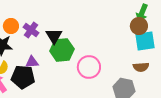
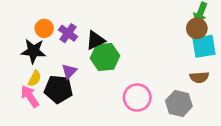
black triangle: (54, 36) -> (95, 40), turned 36
purple triangle: (32, 62) -> (69, 71), turned -40
pink circle: (89, 67) -> (137, 98), moved

